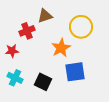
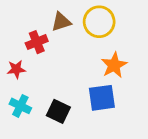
yellow circle: (81, 27) -> (99, 22), moved
orange star: (61, 48) -> (114, 65), moved

